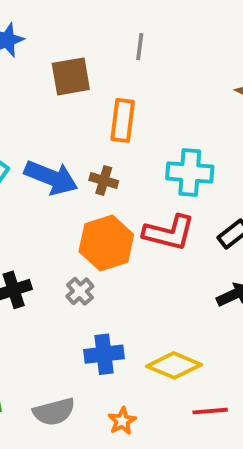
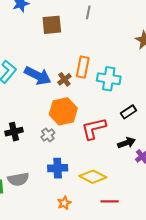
orange rectangle: (123, 120) -> (83, 67), moved
brown cross: (104, 181) -> (64, 79), turned 32
red L-shape: (169, 233) -> (94, 128), moved, turned 148
gray semicircle: (54, 412) -> (18, 179), moved

